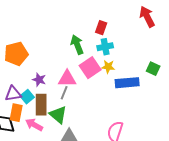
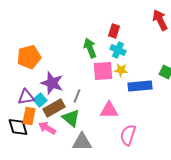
cyan cross: (105, 47) -> (118, 50), turned 35
pink square: (90, 68) -> (103, 71), turned 30
pink triangle: (67, 79) -> (109, 110), moved
purple star: (39, 80) -> (52, 83), size x1.6
brown rectangle: (41, 105) -> (54, 108), turned 60

